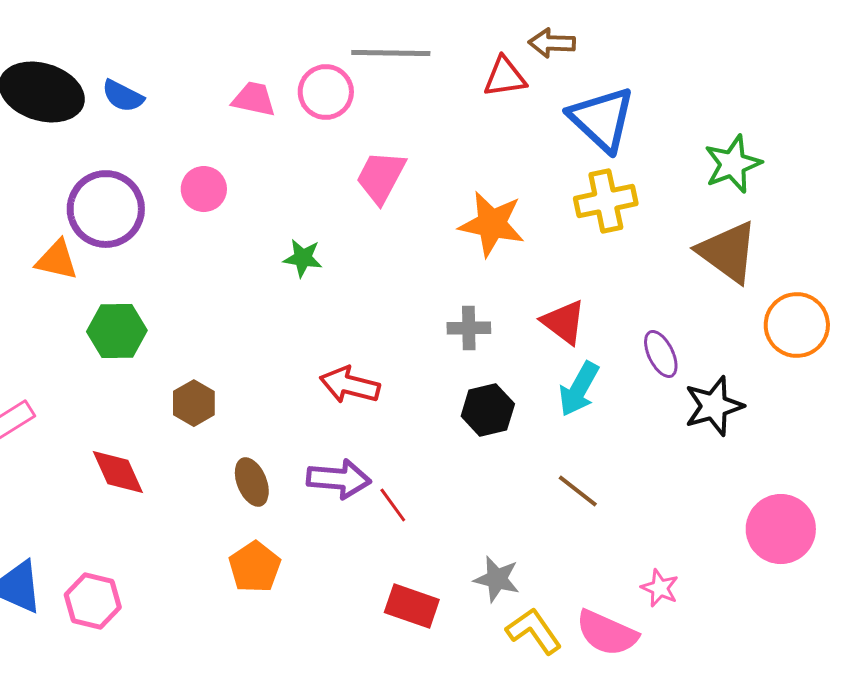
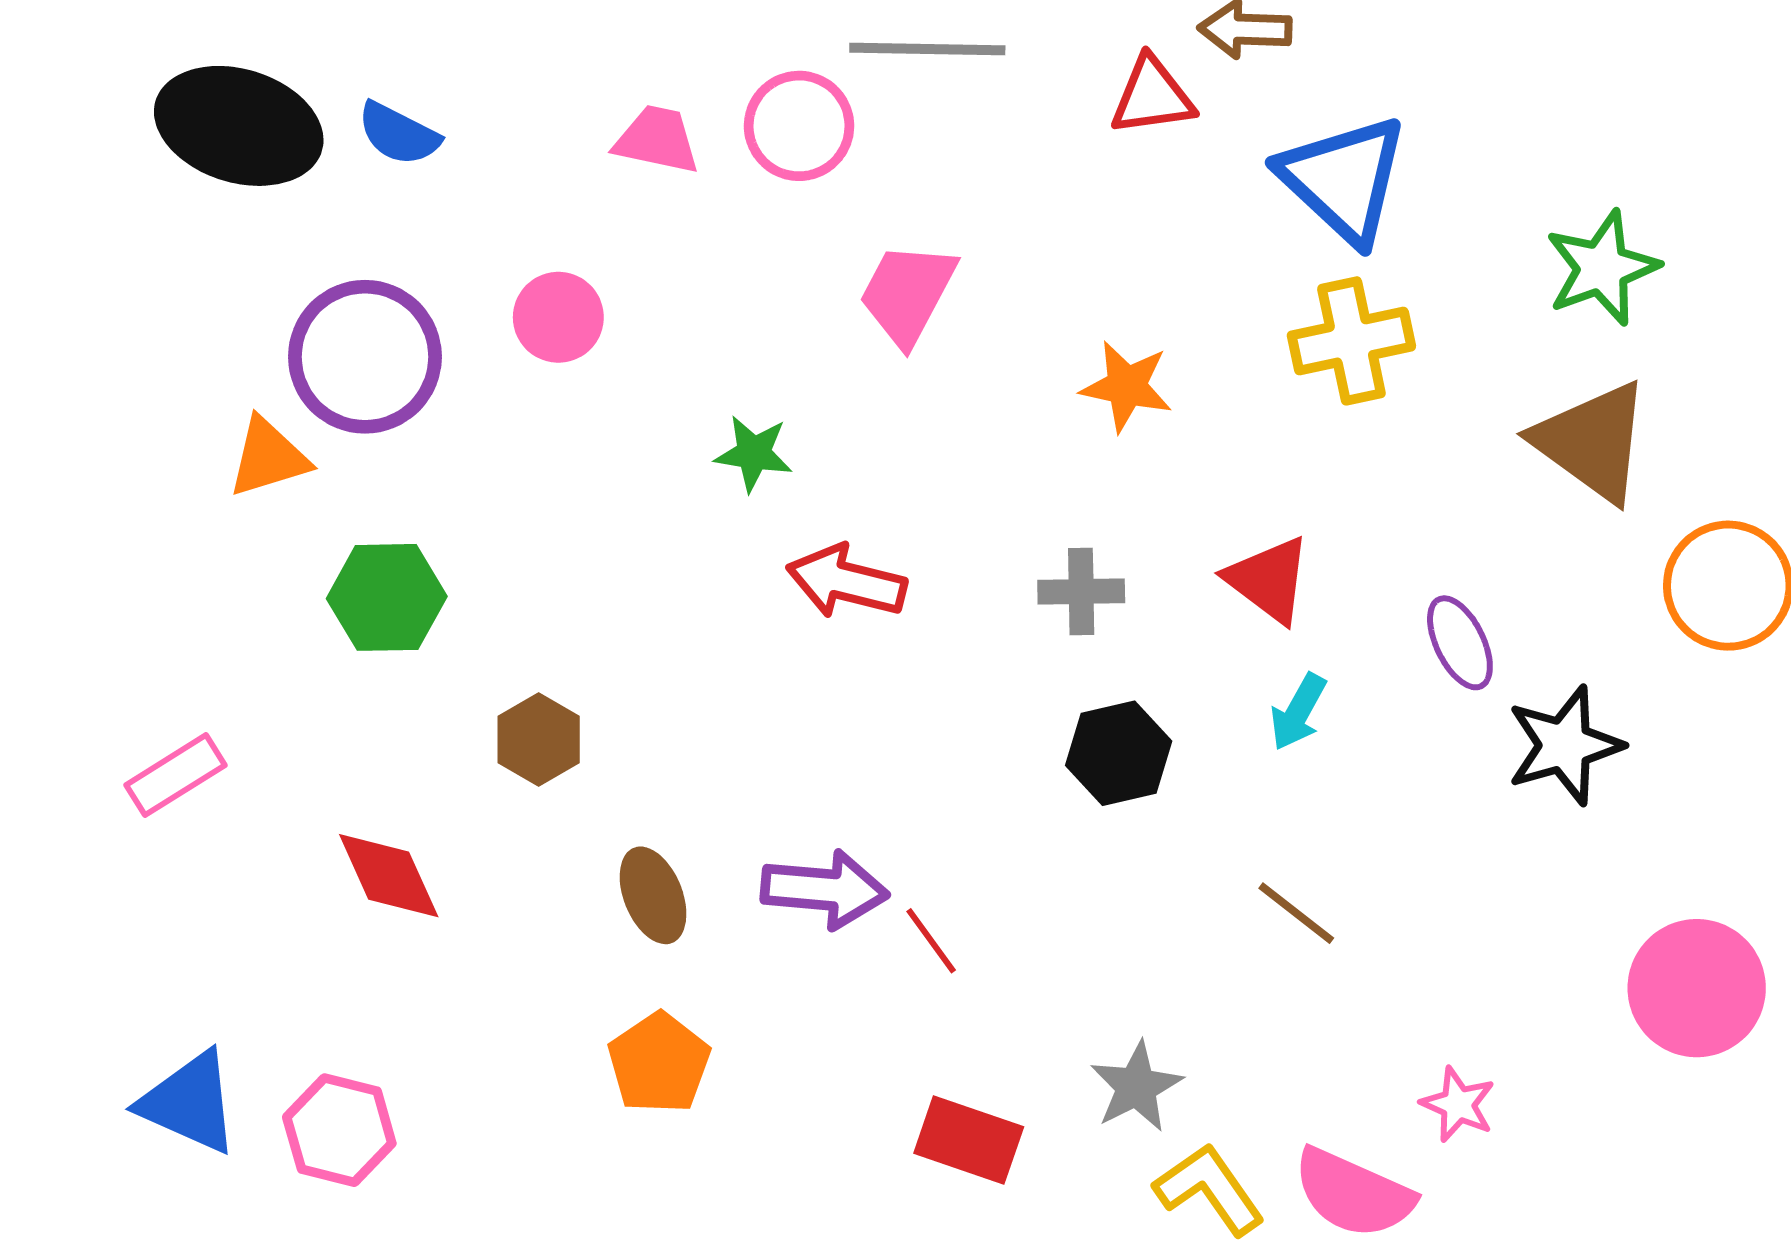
orange star: (492, 224) -> (1127, 386), size x0.7
orange triangle: (57, 260) -> (268, 457), turned -30
red arrow: (350, 385) -> (846, 582), moved
cyan arrow: (579, 389) -> (1298, 712), size x0.7
gray star: (497, 579) -> (1136, 1087), turned 30

